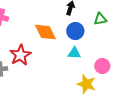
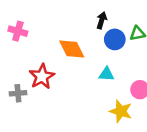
blue circle: (75, 31) -> (115, 39), moved

